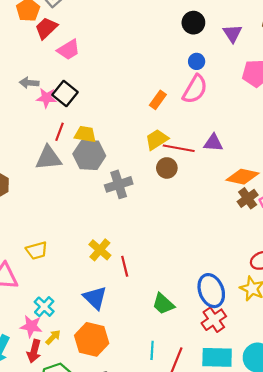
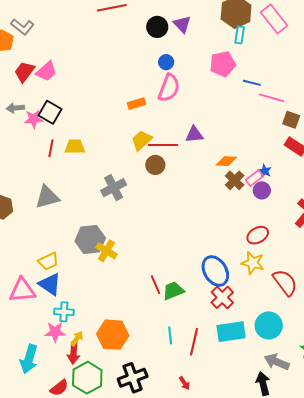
red trapezoid: (46, 28) -> (24, 72), moved
purple triangle: (232, 33) -> (182, 24), moved
orange rectangle: (158, 100) -> (137, 104), turned 48
gray hexagon: (89, 155) -> (90, 240), moved
gray triangle: (48, 158) -> (47, 197), moved
orange diamond: (242, 177) -> (226, 161), size x0.7
red line: (125, 266) -> (156, 285), moved
blue triangle: (95, 298) -> (50, 284), moved
green trapezoid: (163, 304) -> (173, 291), turned 125
cyan cross: (44, 307) -> (64, 312), turned -30
red arrow: (34, 351) -> (74, 353), moved

